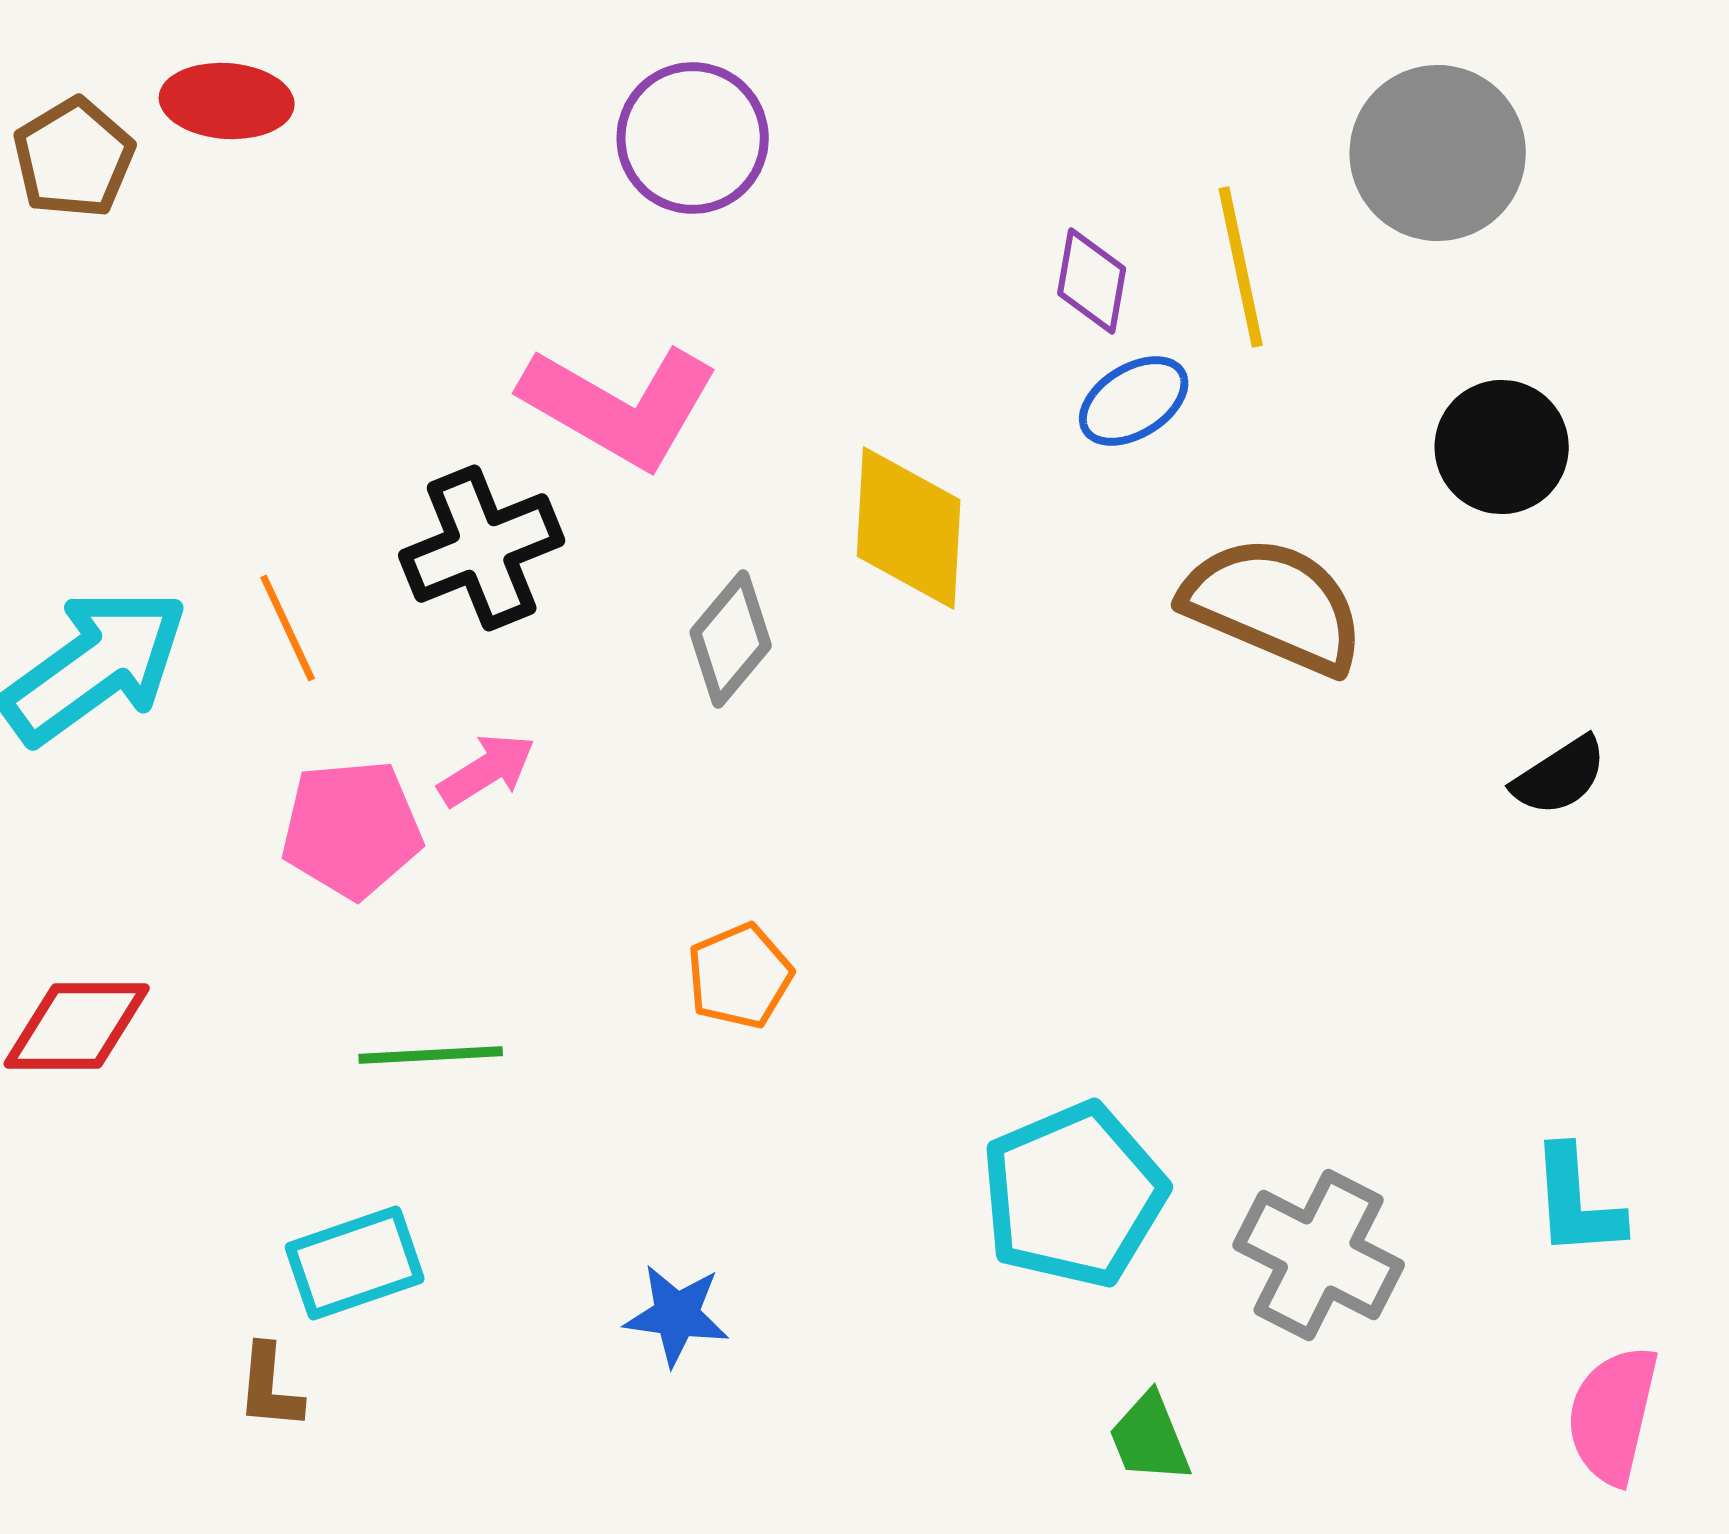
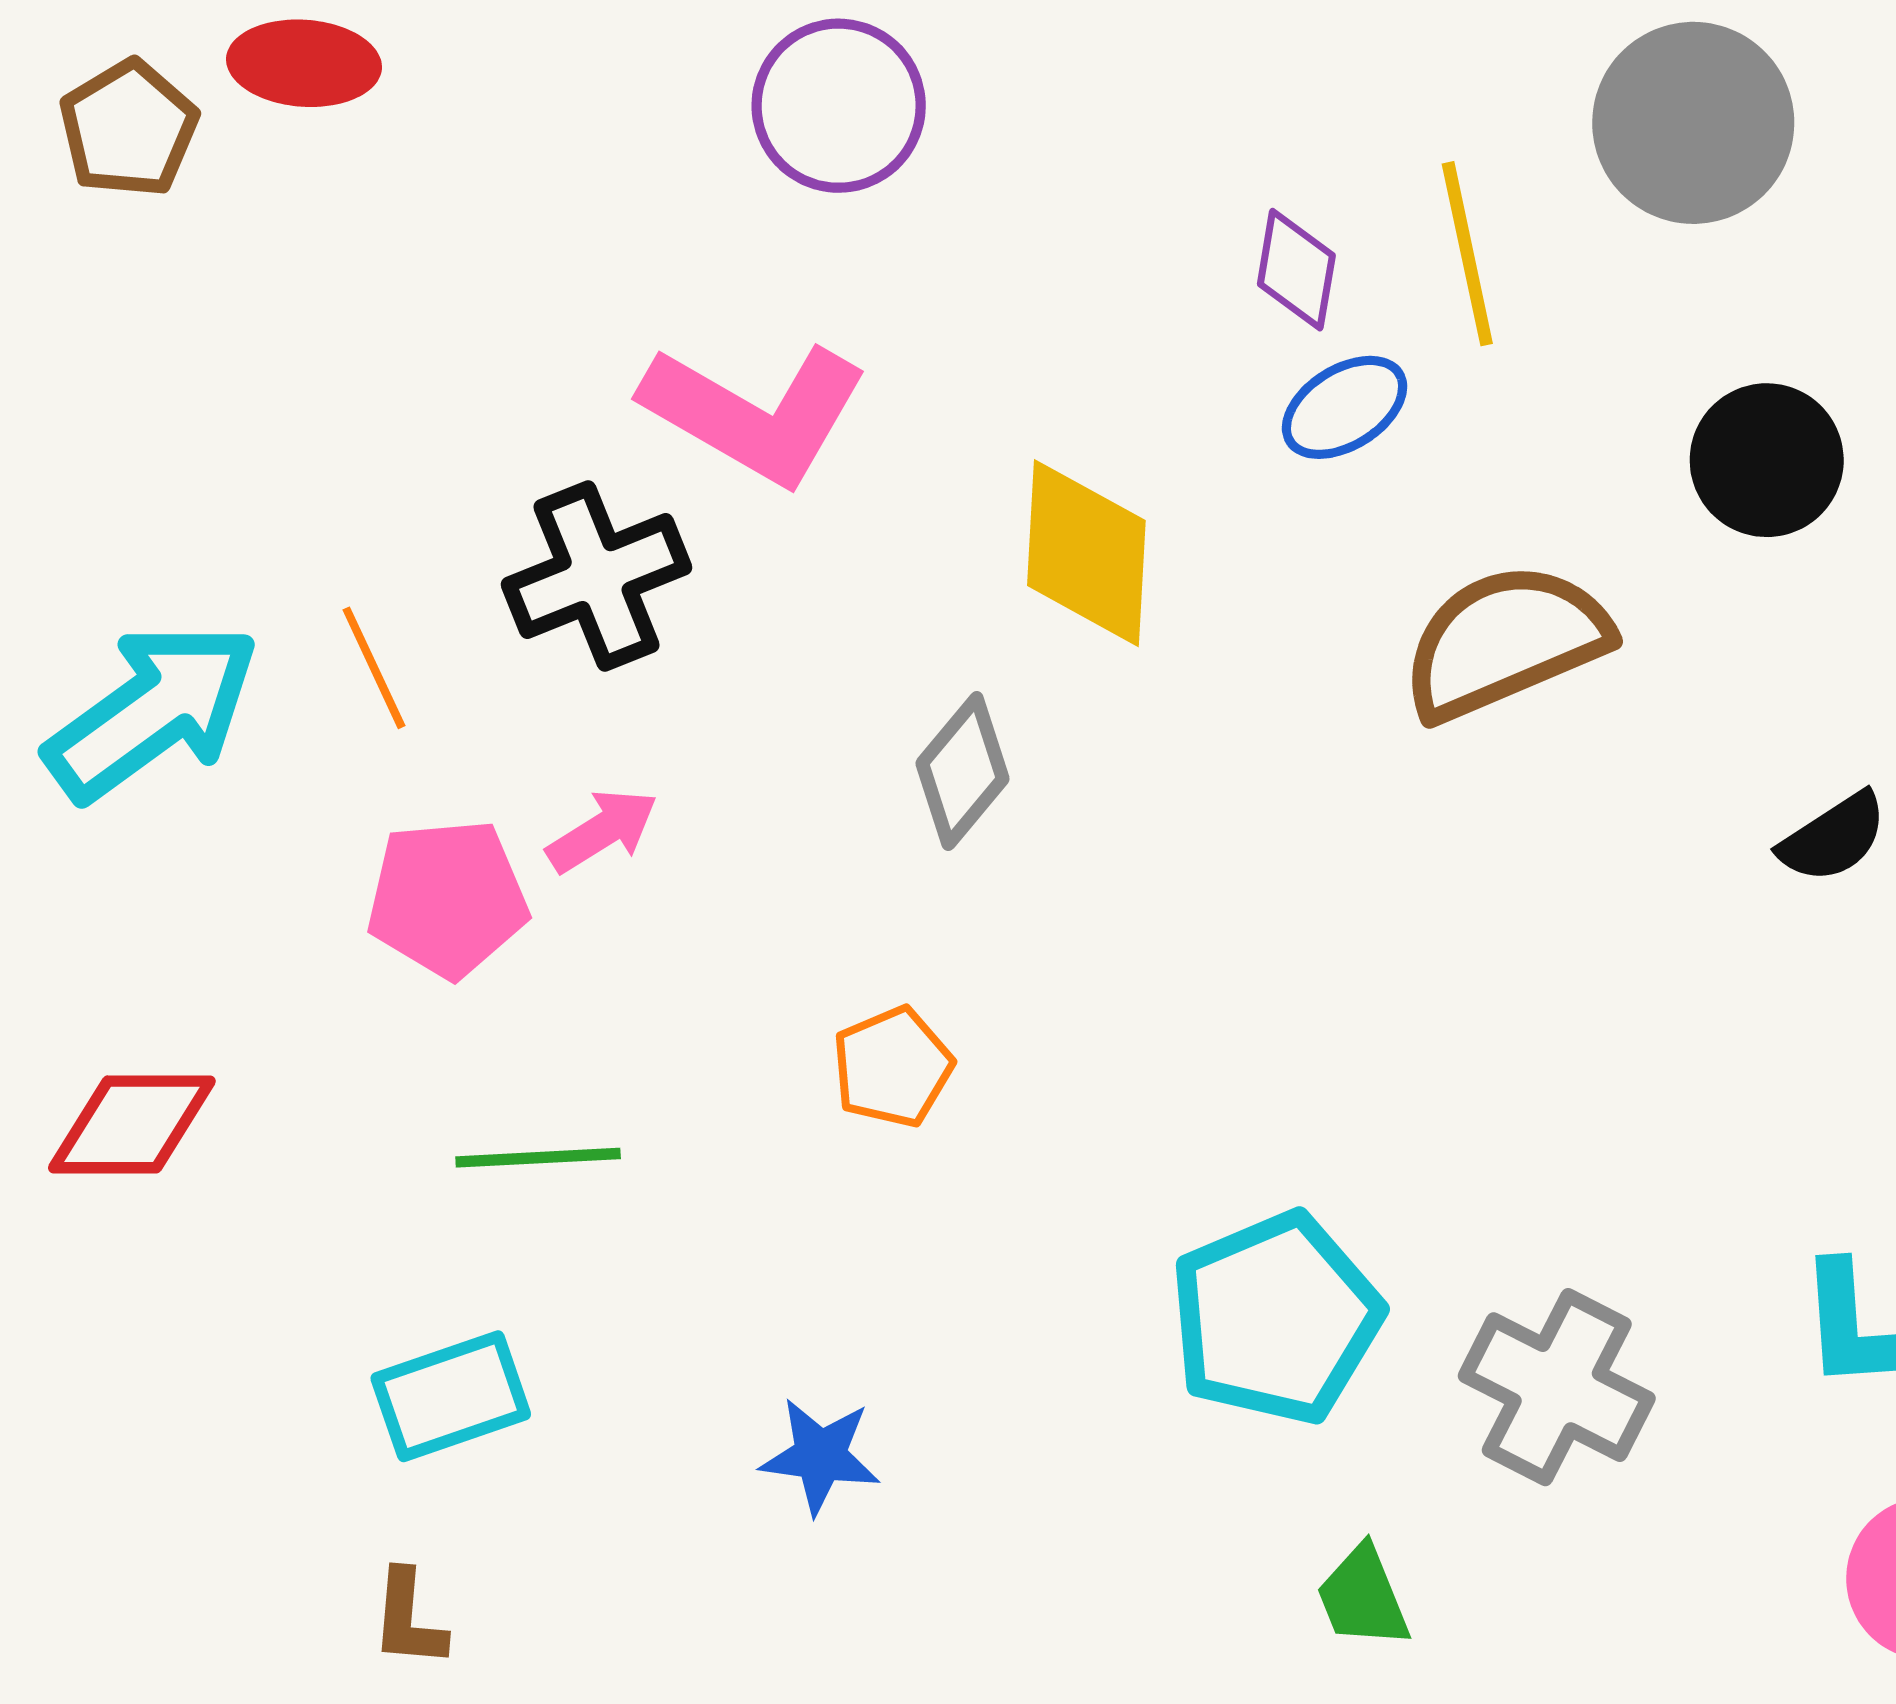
brown semicircle: (1274, 605) -> (1505, 641), turned -46
gray diamond: (731, 639) -> (963, 771), moved
brown L-shape: (270, 1387) -> (408, 1619), moved

